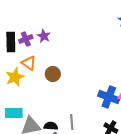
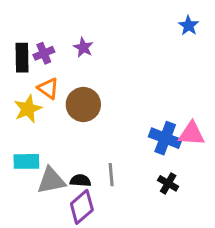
purple star: (44, 36) -> (83, 47), moved
brown circle: (53, 74) -> (83, 104), size x1.5

